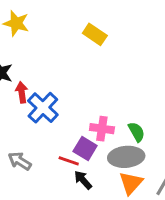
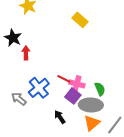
blue cross: (43, 108) -> (39, 88), moved
purple square: (85, 149) -> (73, 96), moved
red line: (69, 161) -> (64, 79), moved

